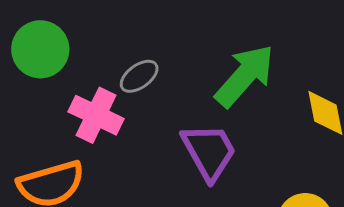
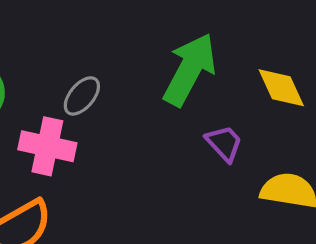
purple trapezoid: (209, 152) -> (224, 143), moved, size x0.6

